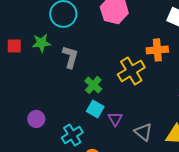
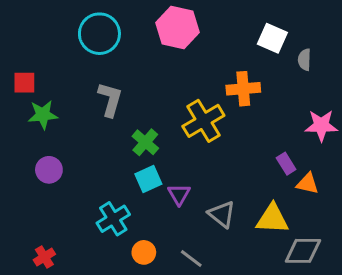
green star: (41, 43) -> (43, 115), moved
cyan square: (95, 109) -> (148, 179), turned 36
purple circle: (36, 119) -> (49, 170), moved

